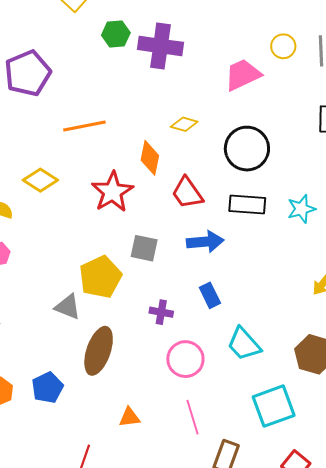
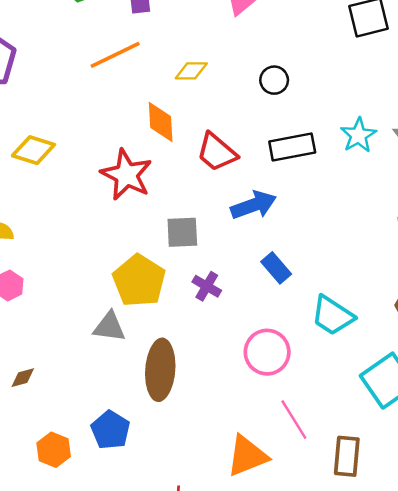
orange line: (84, 126) -> (115, 55), moved
black circle: (247, 149) -> (274, 80), size x0.5
yellow diamond: (40, 180) -> (33, 150), moved
purple cross: (161, 312) -> (207, 286), moved, turned 35
orange triangle: (130, 417) -> (247, 456), moved, size x1.6

